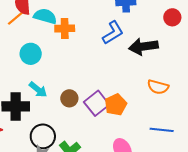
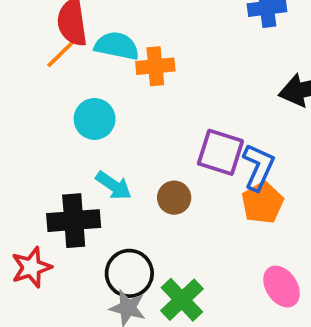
blue L-shape: (113, 33) -> (258, 167), moved, turned -30
purple square: (97, 103) -> (220, 152), moved, turned -30

